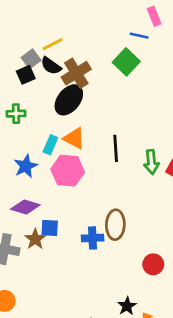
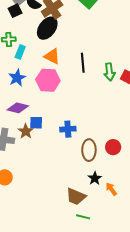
cyan rectangle: (50, 145) -> (20, 52), moved
brown ellipse: (115, 225) -> (89, 150), moved

